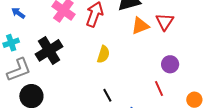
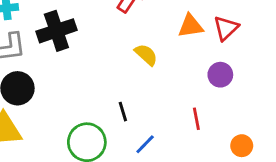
yellow semicircle: (103, 54) -> (146, 55), moved, turned -78
purple circle: (170, 64) -> (220, 75), moved

